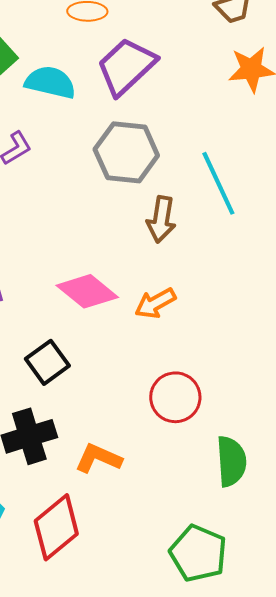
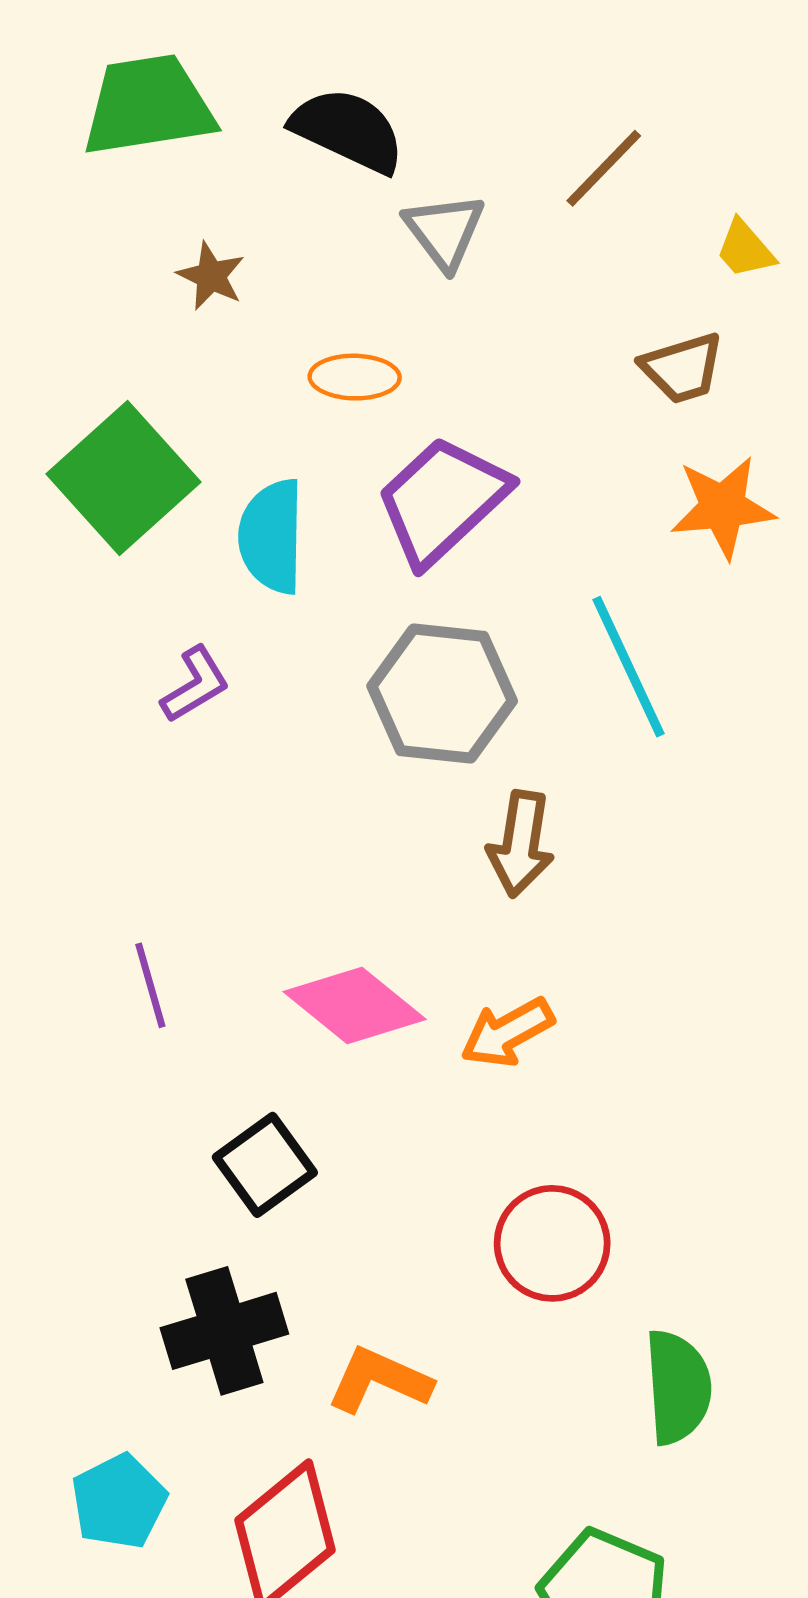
cyan semicircle: (50, 82) -> (272, 536), turned -102
cyan line: (218, 183) -> (628, 667), moved

